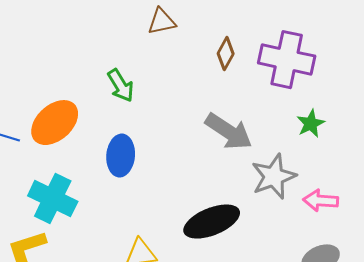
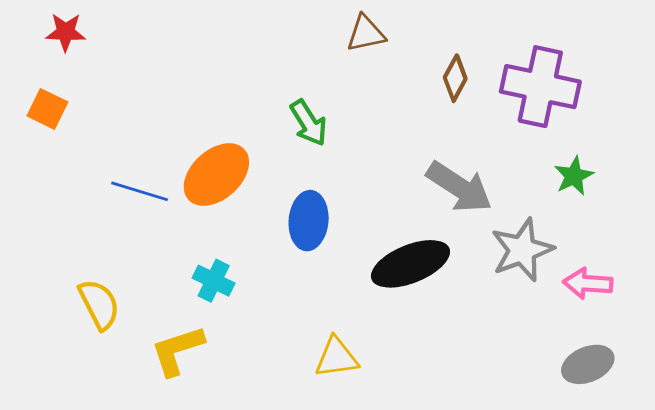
cyan cross: (53, 199) -> (214, 281), size x0.6
black ellipse: (212, 222) -> (410, 264), moved

